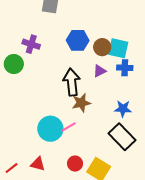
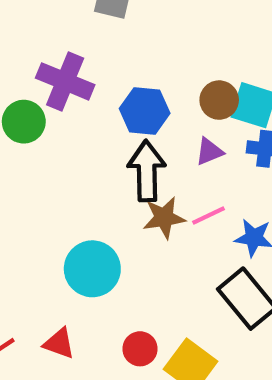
blue hexagon: (78, 40) -> (145, 111), moved
purple cross: (31, 44) -> (65, 81), size x1.4
pink line: (69, 127) -> (209, 216), moved

